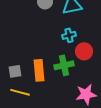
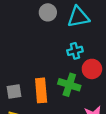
green cross: (64, 65) -> (69, 85), turned 30

